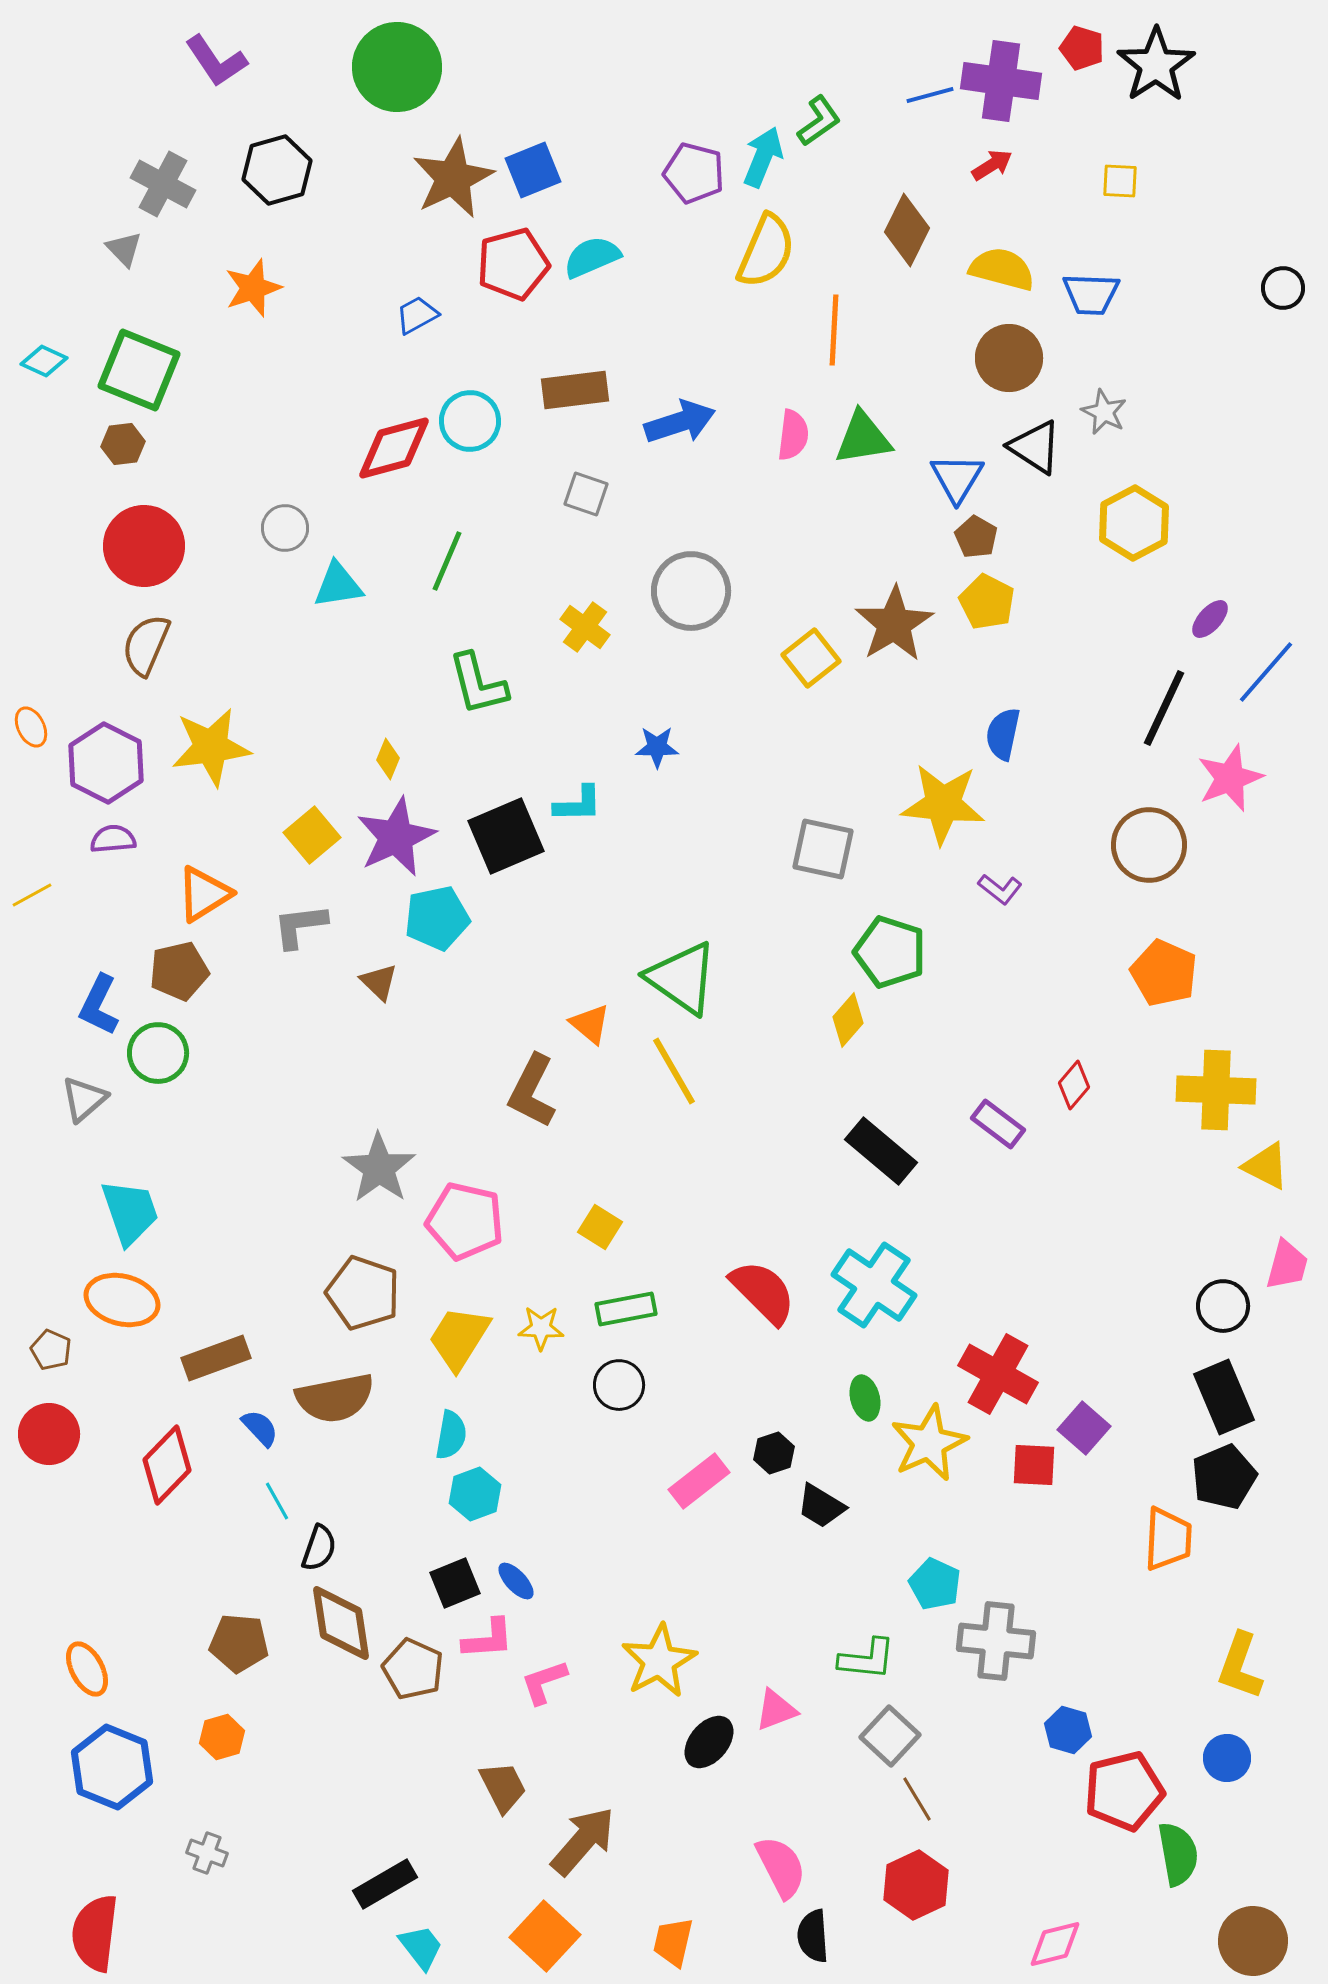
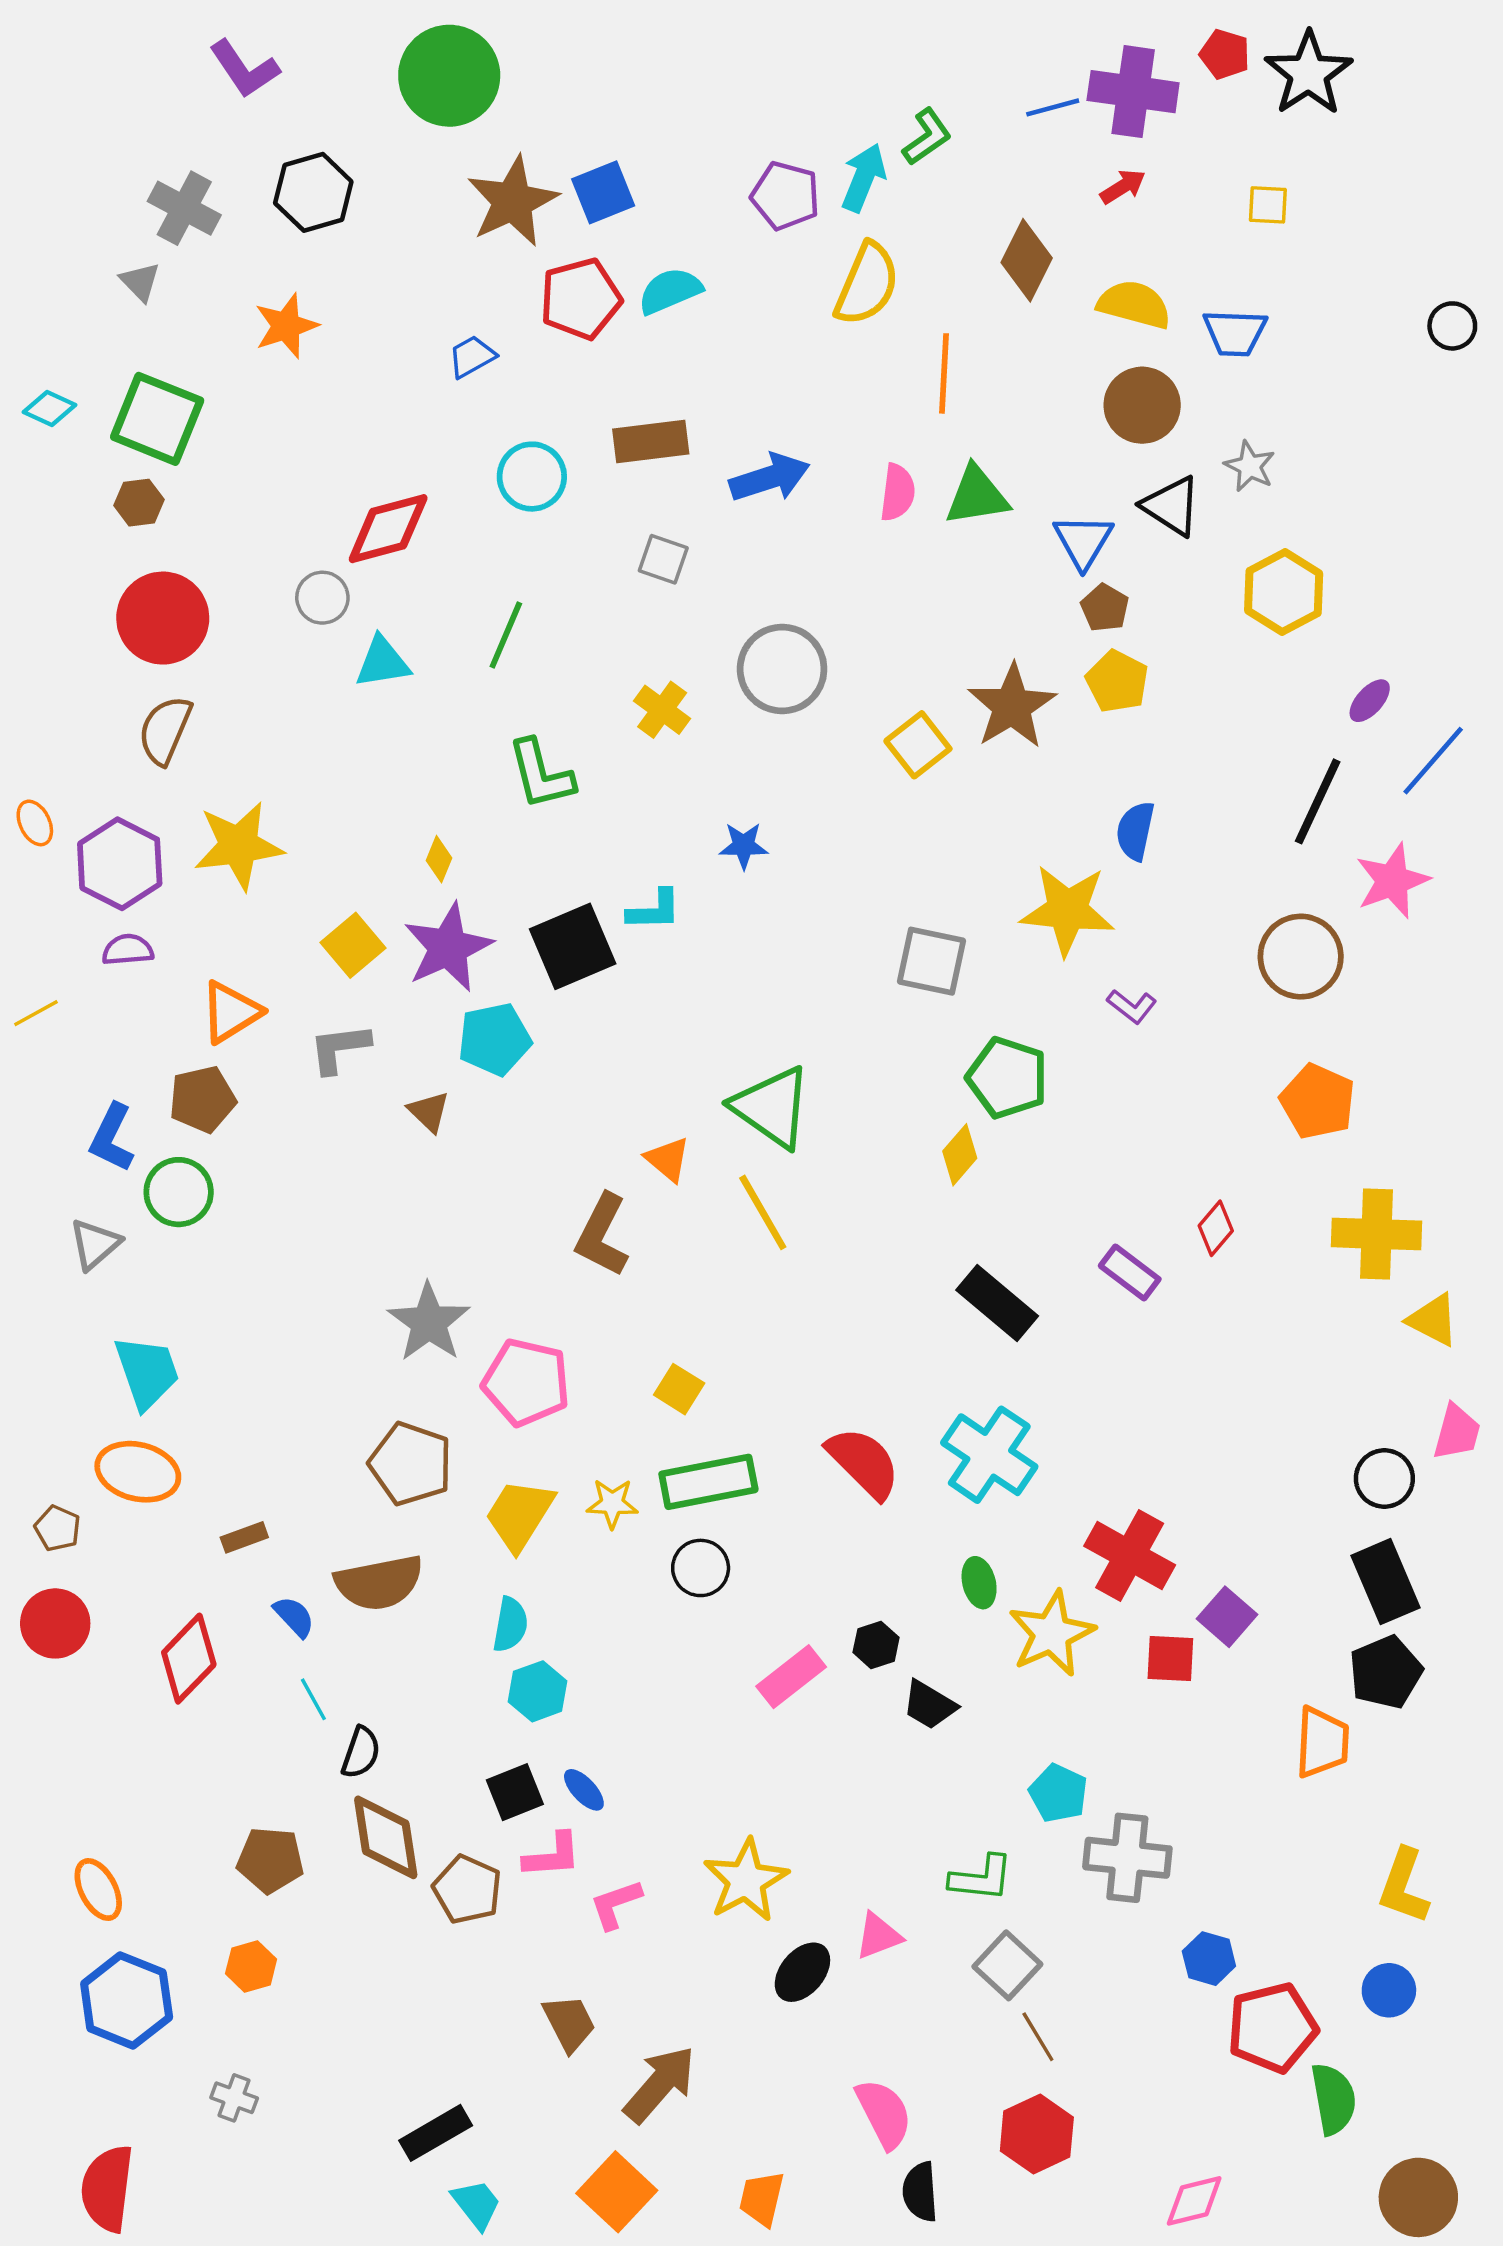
red diamond: (394, 448) -> (388, 529), moved
green rectangle: (626, 1309) -> (708, 1482), size x1.4
brown rectangle: (216, 1358) -> (244, 1537), size x0.6

